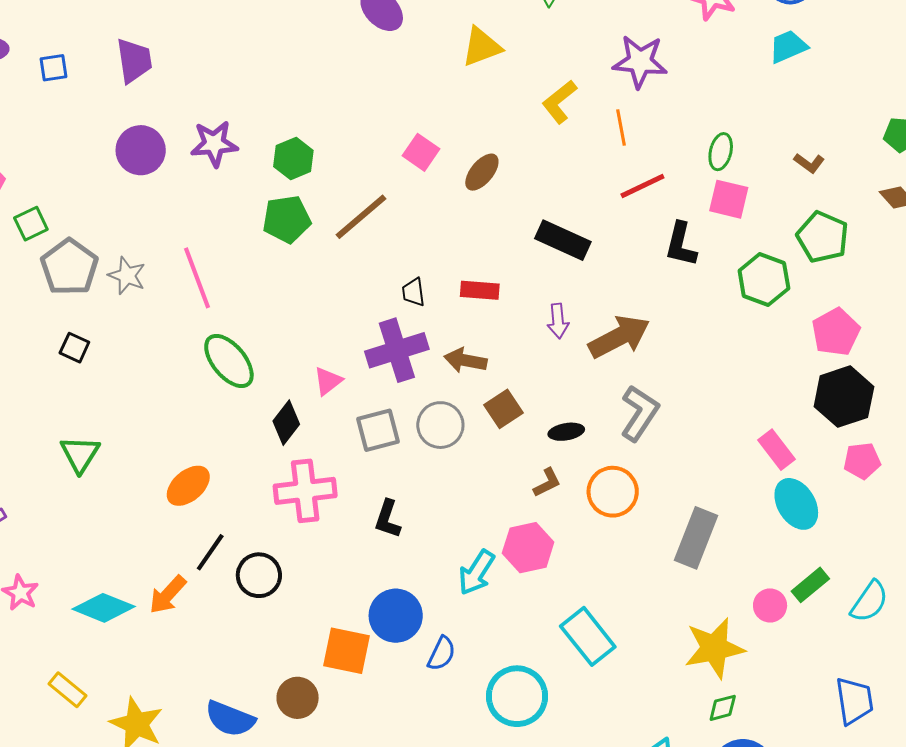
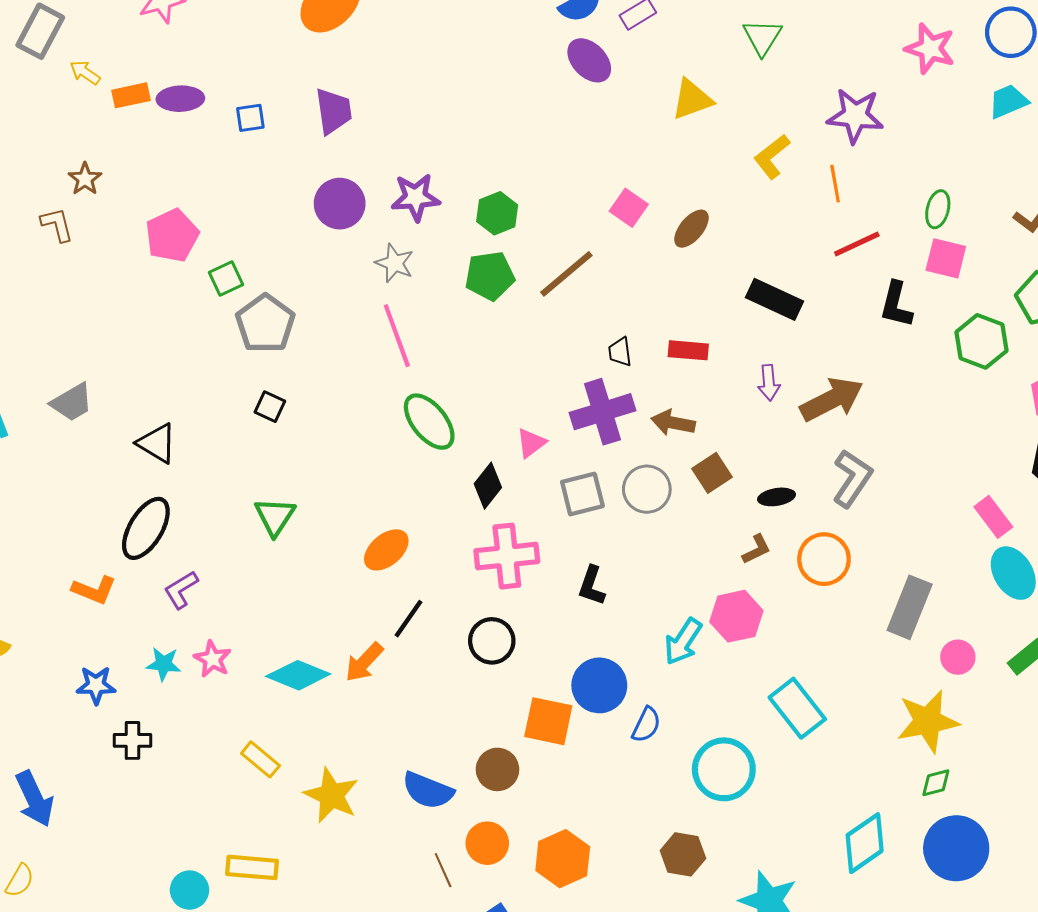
gray star: (127, 276) -> (395, 263), moved
black circle: (259, 575) -> (492, 641), moved
pink circle: (770, 605) -> (958, 657), moved

